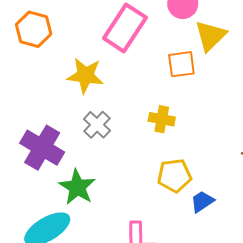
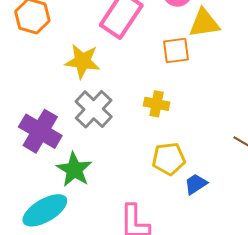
yellow triangle: (210, 36) -> (204, 23), turned 36
gray cross: (97, 125) -> (94, 109), size x1.4

